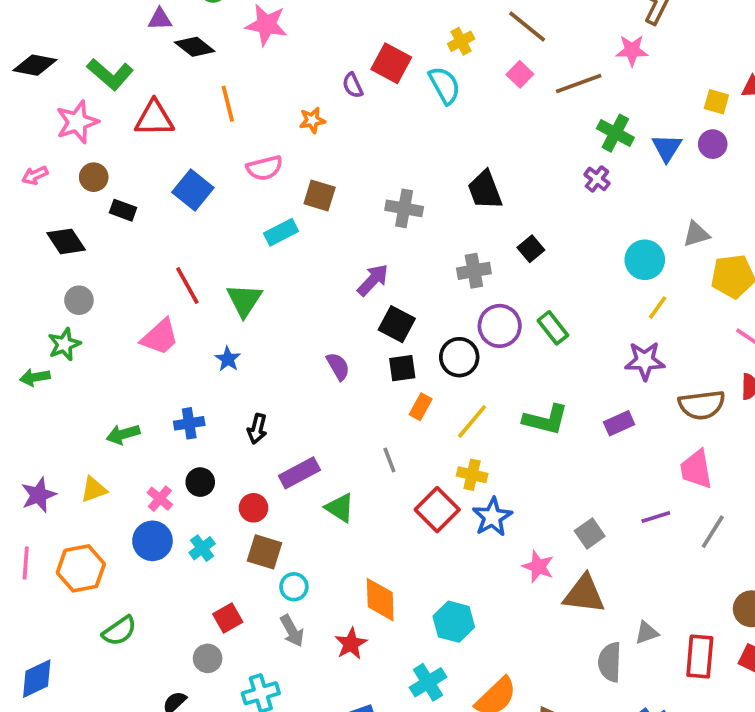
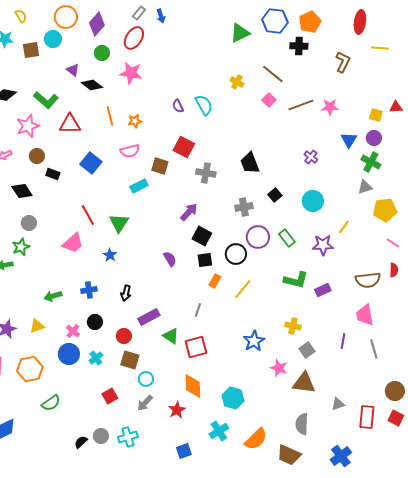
purple triangle: (160, 19) -> (73, 70), turned 40
yellow cross: (461, 41) -> (237, 82), turned -32
pink star: (632, 50) -> (330, 107), moved
red square: (391, 63) -> (184, 147), moved
cyan semicircle: (445, 85) -> (204, 105), moved
orange star: (312, 120) -> (135, 121), moved
green cross: (615, 133) -> (371, 162), moved
cyan circle: (645, 260) -> (313, 201), moved
purple star: (645, 361) -> (323, 245), moved
green L-shape: (546, 420) -> (296, 280), moved
gray line: (389, 460) -> (198, 310), turned 40
yellow cross: (472, 475) -> (293, 326), moved
red square: (437, 510) -> (196, 347), moved, turned 30
purple line: (656, 517) -> (343, 341), turned -63
gray line: (713, 532) -> (374, 349), turned -48
gray arrow: (292, 631) -> (145, 403), turned 72
gray circle: (208, 658) -> (101, 436), moved
gray semicircle: (610, 662) -> (302, 424), moved

